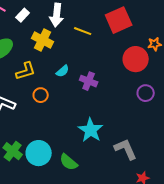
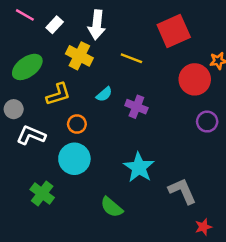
yellow line: (83, 31) -> (131, 58), moved
cyan circle: (39, 153) -> (74, 159), moved

